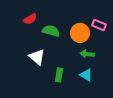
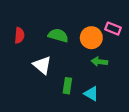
red semicircle: (30, 19) -> (19, 35), moved, turned -56
cyan triangle: (86, 75) -> (91, 94), moved

